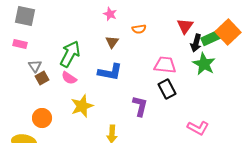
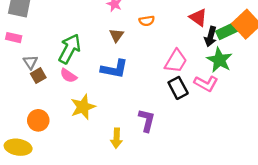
red triangle: (185, 26) -> (198, 17), turned -30
pink trapezoid: (165, 65) -> (176, 61), turned 115
purple L-shape: (140, 106) -> (147, 120), moved
pink L-shape: (198, 128) -> (206, 83), moved

